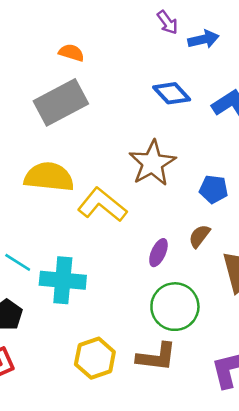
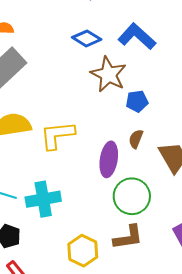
brown star: (152, 163) -> (108, 74), moved
yellow L-shape: (102, 205) -> (57, 135), turned -30
purple ellipse: (158, 253) -> (109, 159), size x1.6

